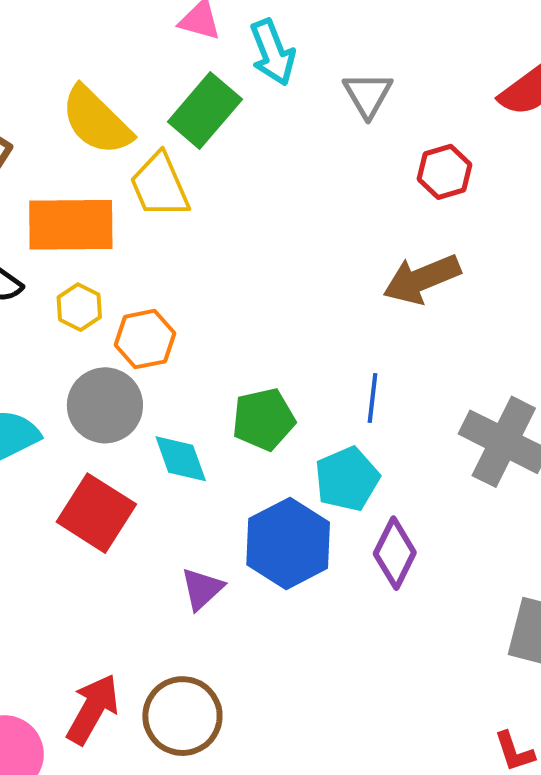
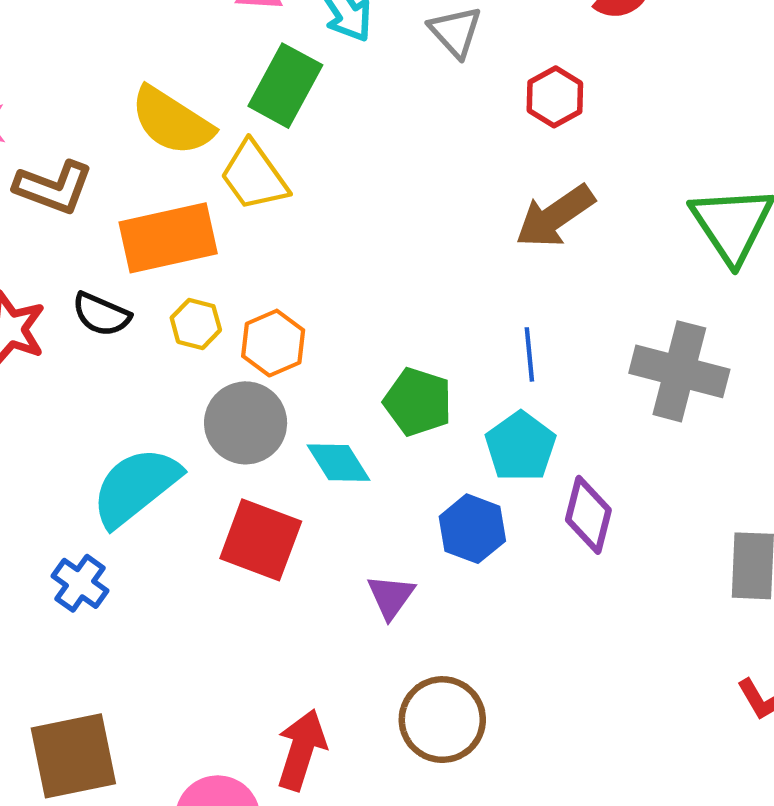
green pentagon: (264, 419) -> (418, 402), turned -30
blue hexagon: (288, 543) -> (472, 529), size x0.7
brown circle: (182, 716) -> (442, 720), moved

